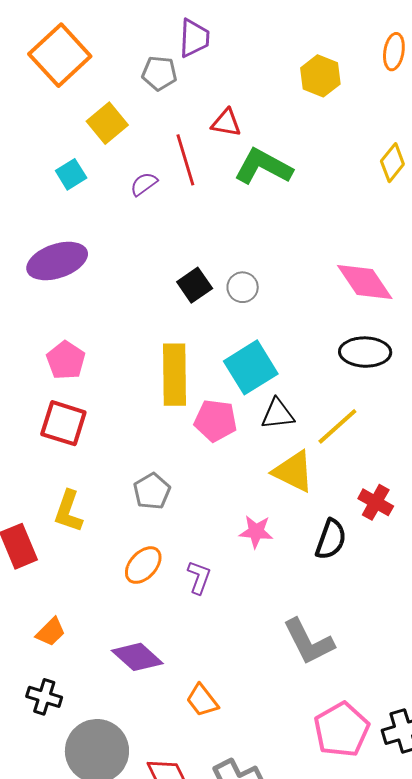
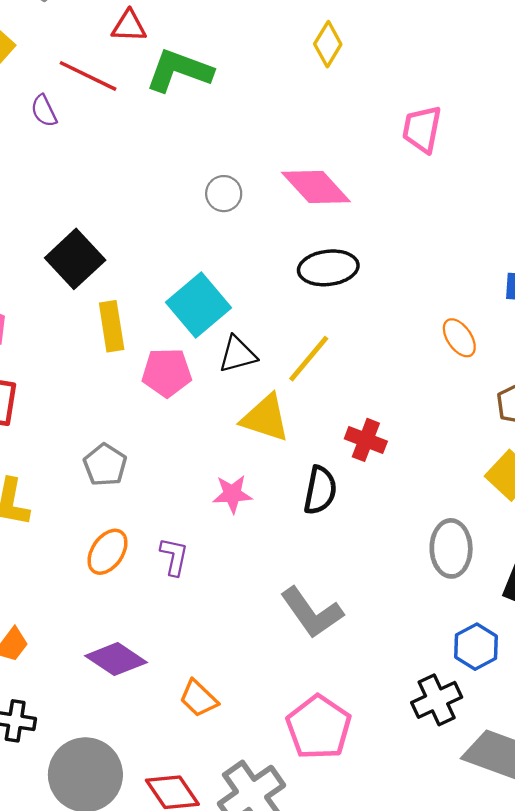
red line: (185, 160) -> (88, 76), turned -39
purple semicircle: (144, 184) -> (44, 111), turned -72
black square: (195, 285) -> (75, 259), moved, size x1.4
gray circle: (243, 287) -> (224, 194), moved
yellow rectangle: (175, 375) -> (112, 326), size x0.7
pink pentagon: (342, 730) -> (319, 727), moved

